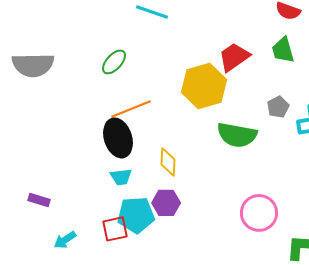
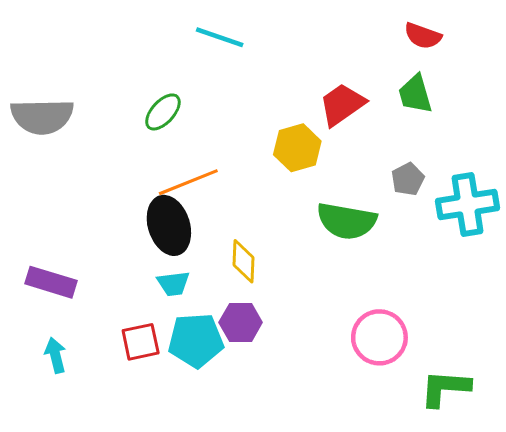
yellow hexagon: (204, 86) -> (297, 148), size x0.7
purple rectangle: (39, 200) -> (51, 282), moved, size x1.5
red square: (115, 229) -> (141, 342), moved
cyan arrow: (65, 240) -> (55, 355), moved, turned 110

